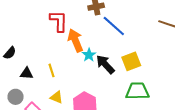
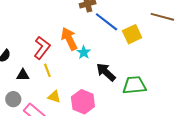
red L-shape: (59, 21) -> (42, 48), moved, turned 40
yellow square: (131, 61) -> (132, 34), moved
black arrow: (105, 64) -> (106, 72), moved

